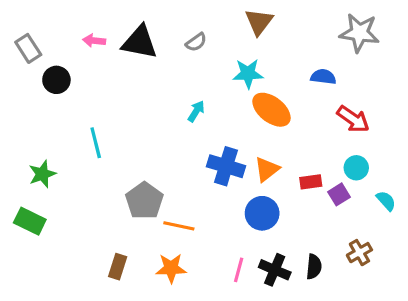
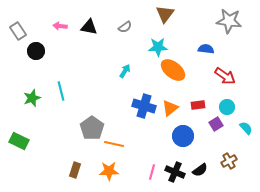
black triangle: (140, 42) -> (89, 27), size x0.7
green star: (42, 174) -> (32, 98), moved
red rectangle: (311, 182) -> (198, 105), moved
blue circle: (262, 213) -> (183, 136), moved
black semicircle: (314, 267) -> (200, 170), turned 49

